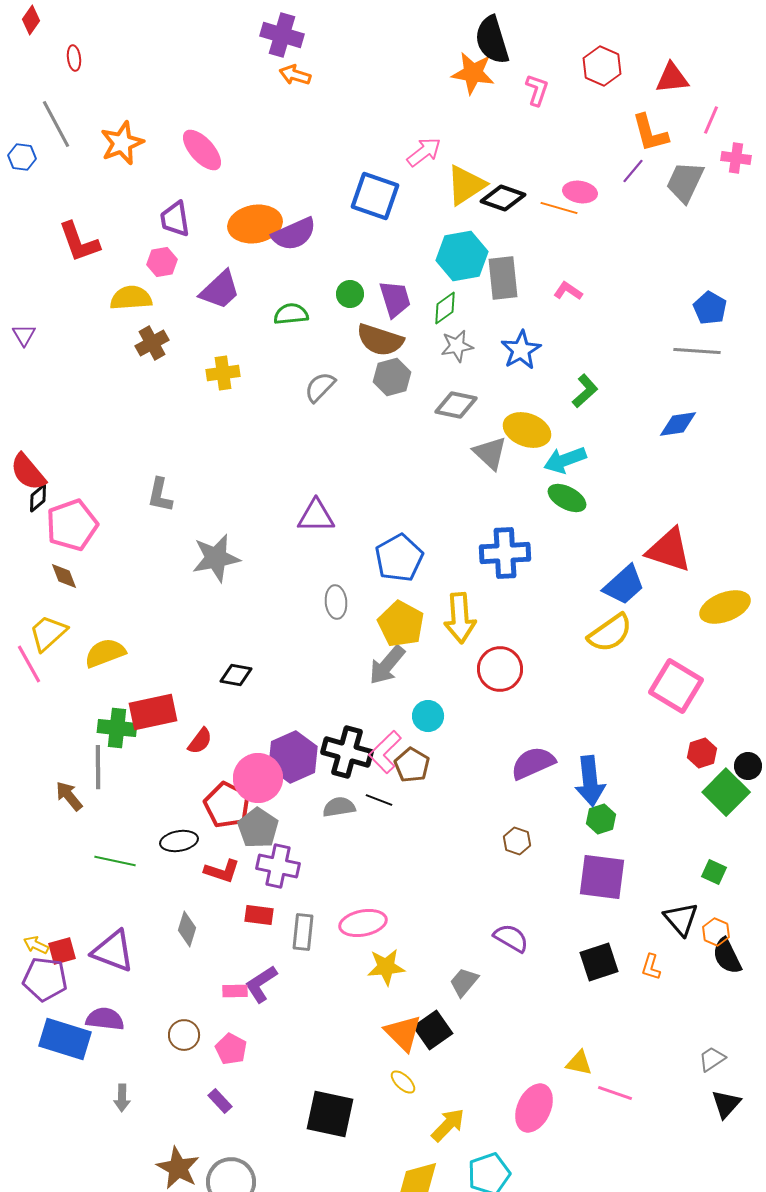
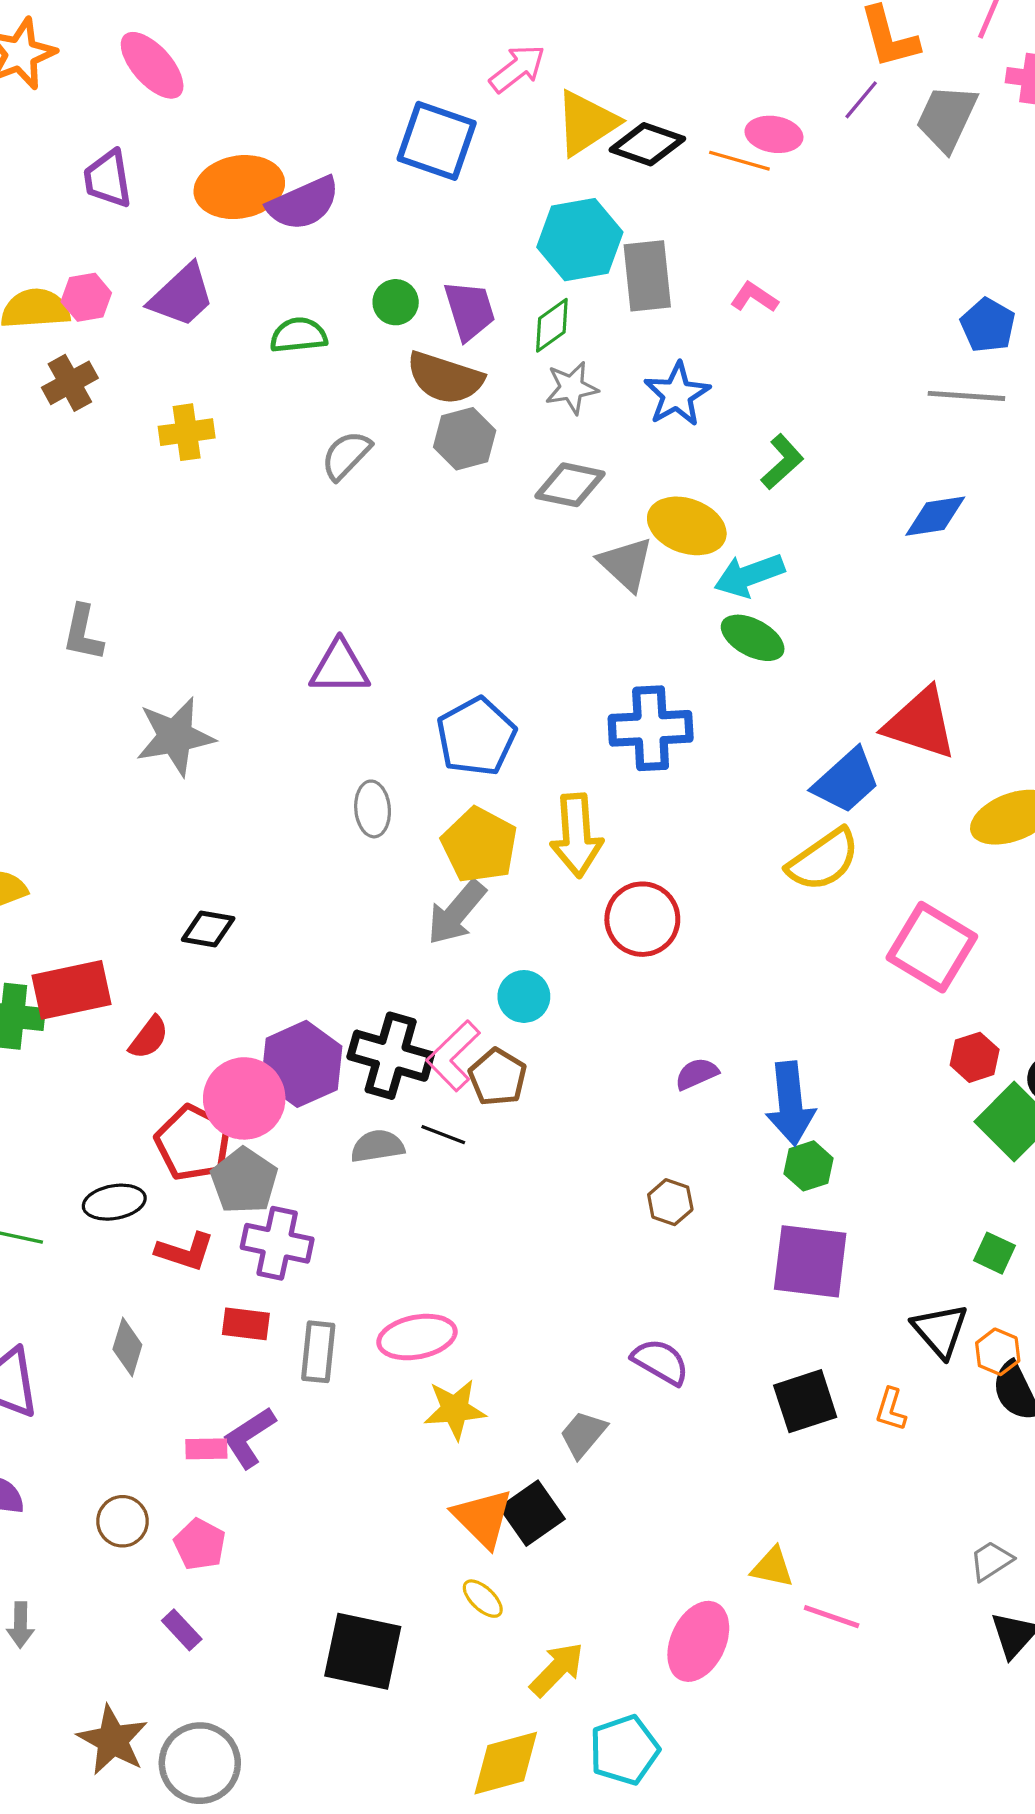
pink hexagon: (162, 262) -> (86, 297), moved
purple semicircle: (533, 763) -> (697, 1074), size x0.6

